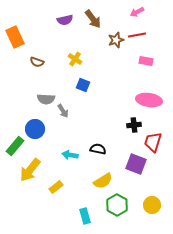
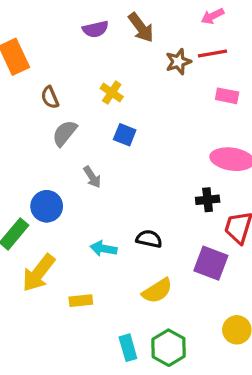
brown semicircle: (37, 62) -> (50, 97), turned 48
gray semicircle: (46, 99) -> (65, 133), moved, turned 126
yellow rectangle: (56, 187) -> (81, 301), turned 32
green hexagon: (117, 205) -> (169, 348), moved

